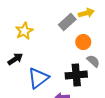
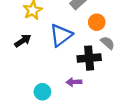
blue triangle: (38, 78) -> (61, 35), moved

